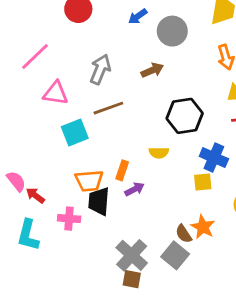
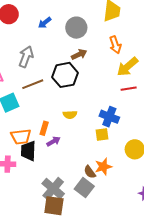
blue arrow: (138, 16) -> (45, 23), moved
brown arrow: (152, 70) -> (79, 54), moved
black hexagon: (185, 116) -> (65, 75), moved
orange star: (203, 227) -> (103, 167), turned 30
brown square: (132, 279) -> (54, 206), size x1.5

